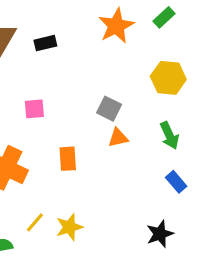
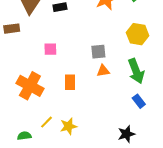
gray square: (109, 109) -> (98, 52), turned -35
green arrow: (169, 135) -> (136, 71), size x1.4

